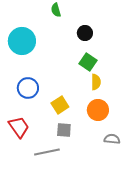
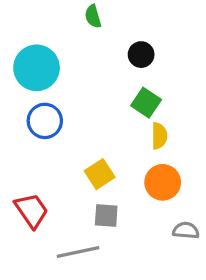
blue circle: (28, 88) -> (45, 121), moved

